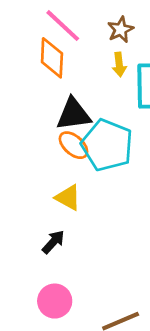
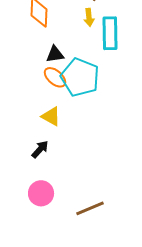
black triangle: (73, 114) -> (55, 54), size x0.7

